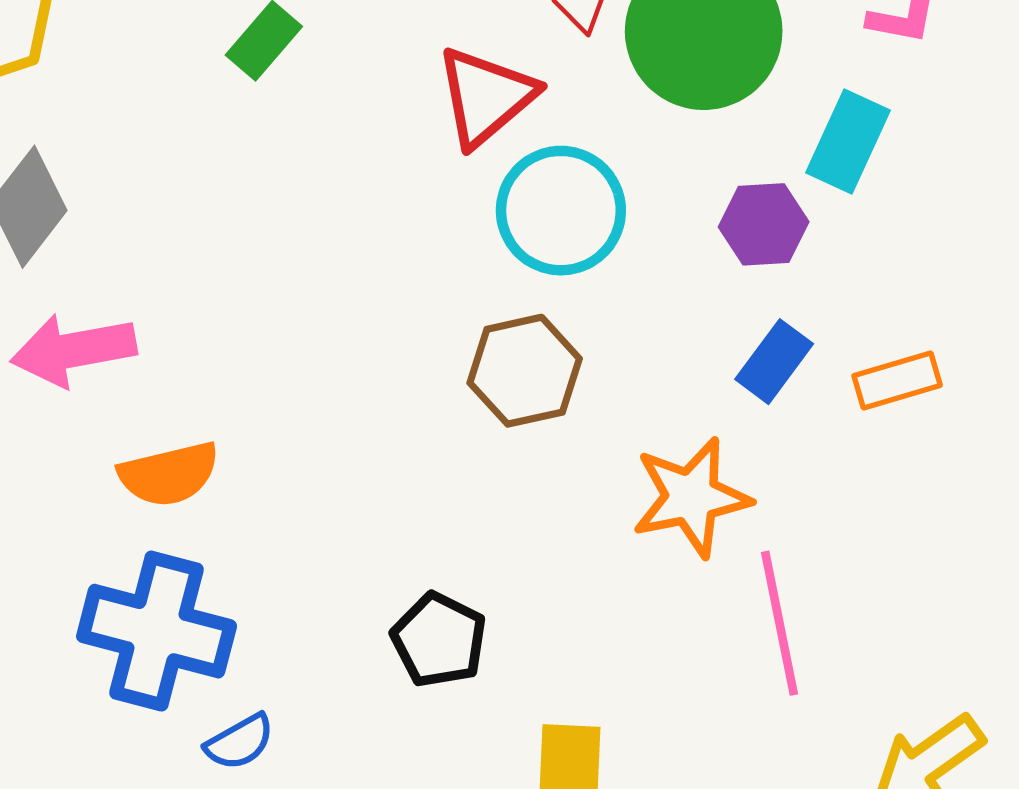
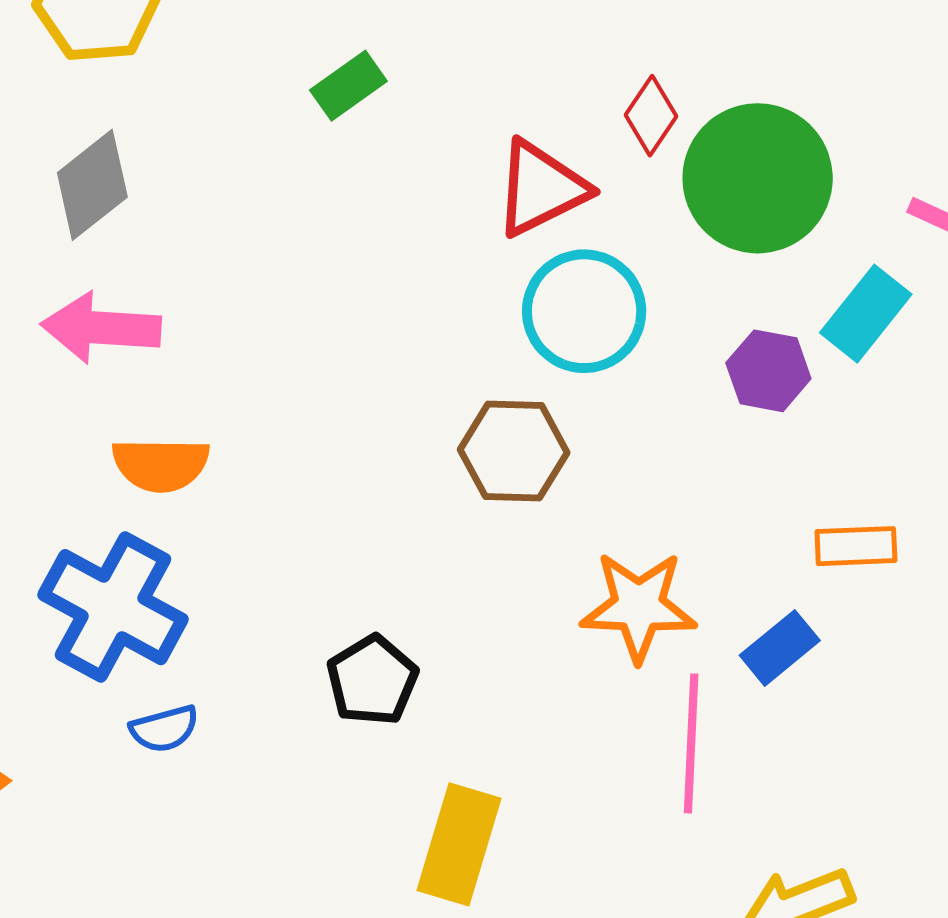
blue rectangle: (774, 362) -> (780, 648), moved

